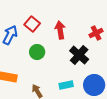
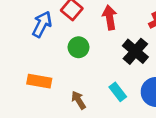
cyan rectangle: (66, 85) -> (118, 92), turned 64

